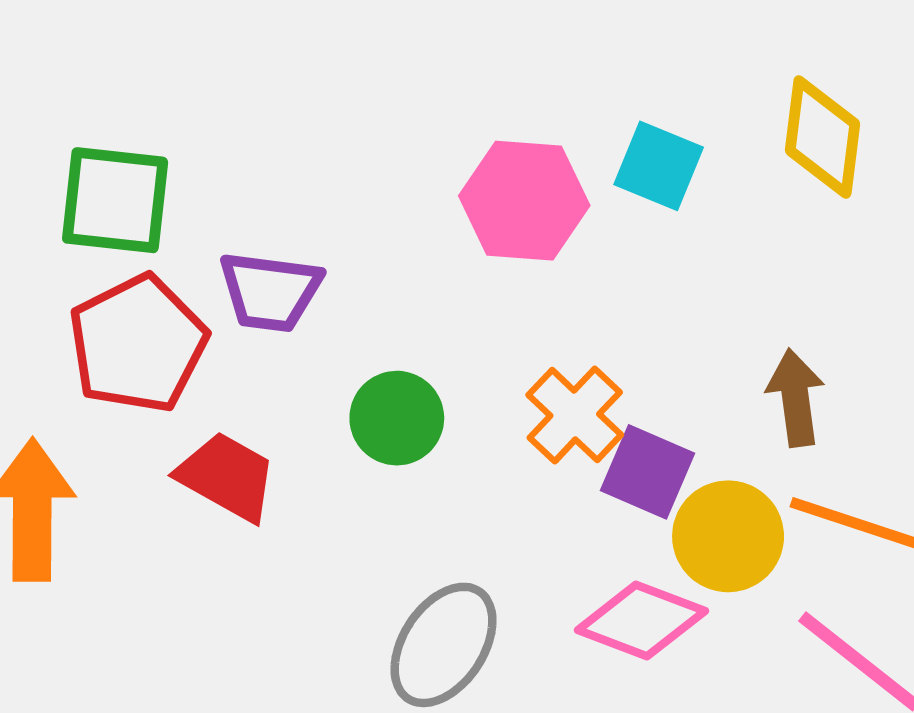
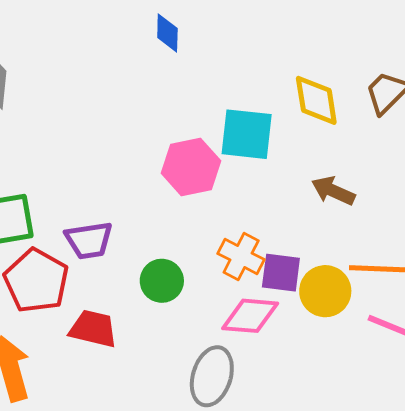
cyan square: (659, 166) -> (247, 134), size x1.4
brown arrow: (796, 398) -> (333, 191), moved, turned -42
pink diamond: (641, 620) -> (250, 316), moved

